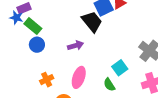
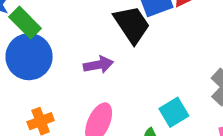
blue circle: (37, 45) -> (29, 57), size x1.6

